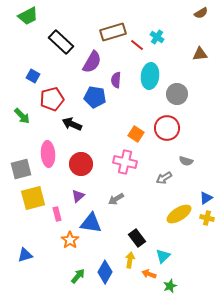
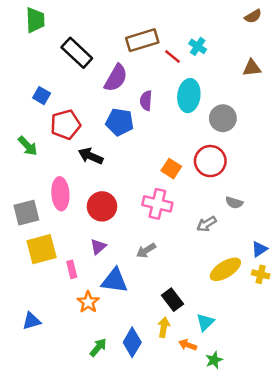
green trapezoid: (28, 16) -> (35, 20), turned -65

